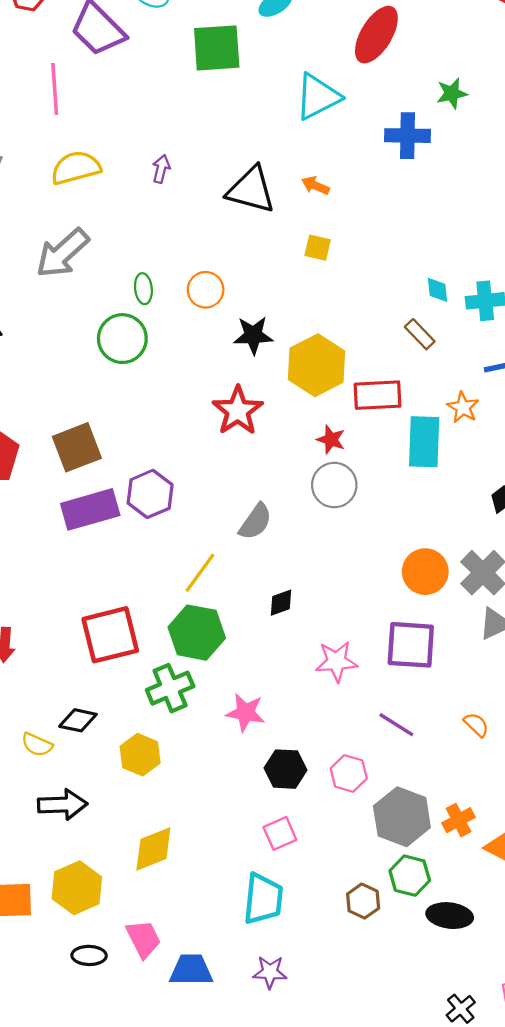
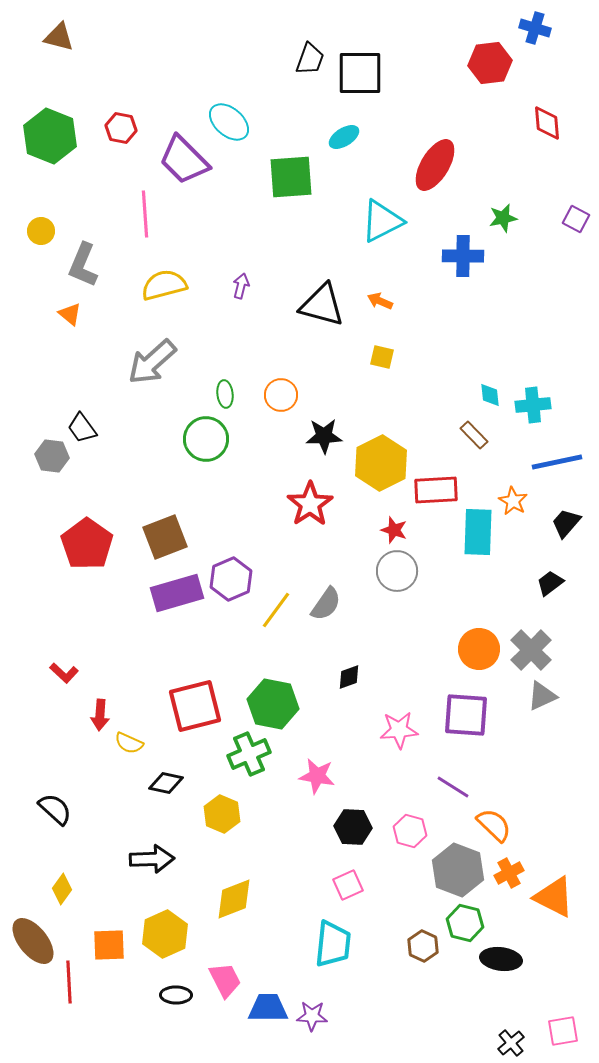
yellow line: (200, 573) -> (276, 610), moved
orange semicircle: (476, 725) -> (494, 825), moved, size x1.5
yellow semicircle: (37, 745) -> (129, 743), moved
purple star: (270, 972) -> (312, 1016), moved

